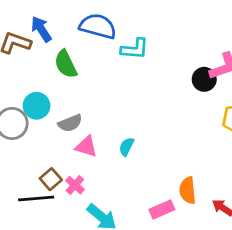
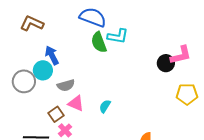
blue arrow: (41, 29) -> (52, 55), moved
green semicircle: (66, 64) -> (99, 42), moved
brown square: (51, 179) -> (56, 114), moved

